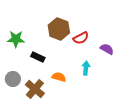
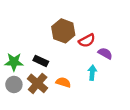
green star: (16, 39) -> (14, 62), moved
purple semicircle: (107, 49) -> (105, 53), moved
brown cross: (35, 89) -> (38, 83), moved

